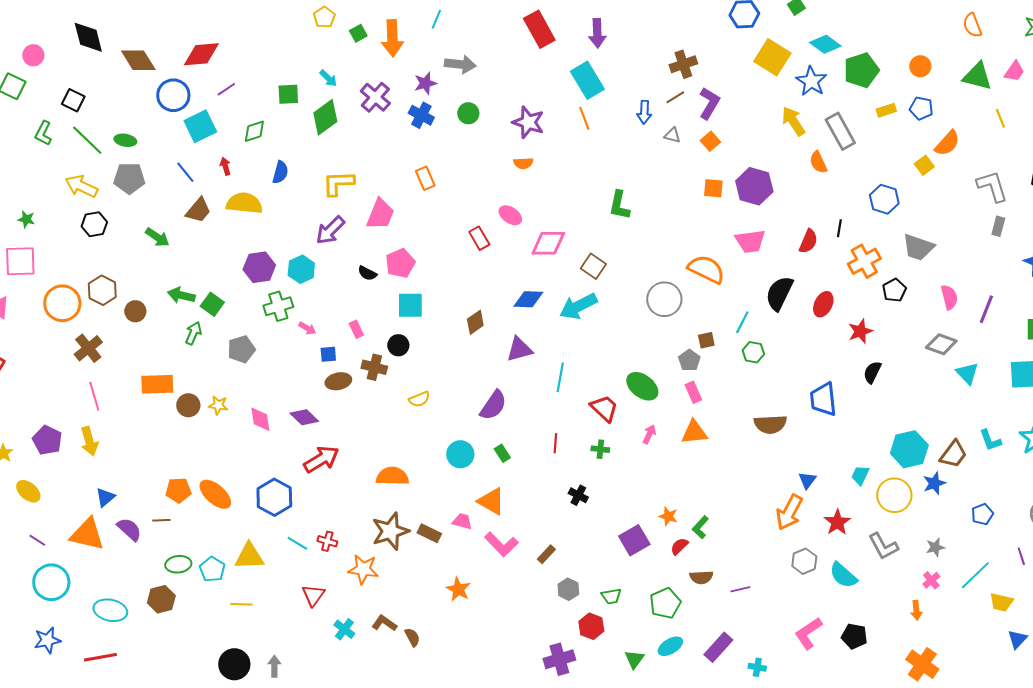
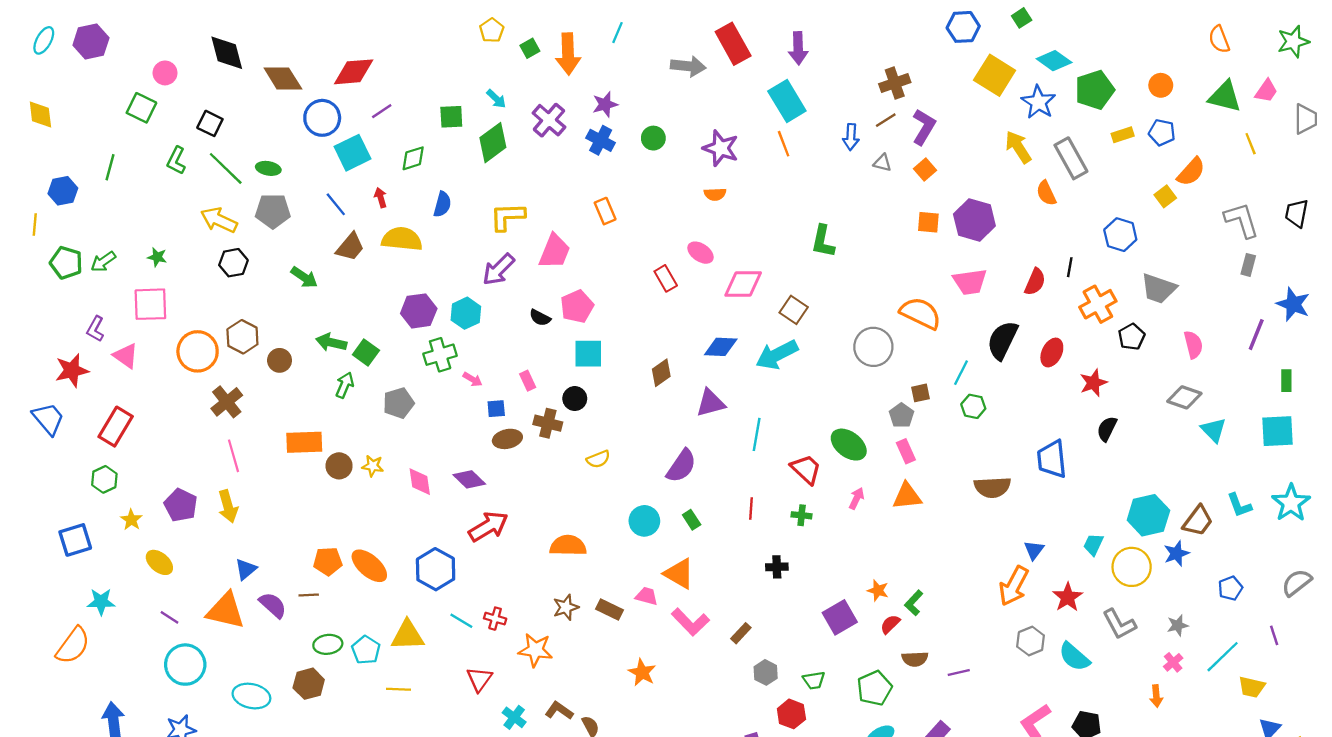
gray arrow: (460, 64) -> (688, 66), moved
purple line: (986, 309) -> (1256, 335), moved
black cross: (578, 495) -> (777, 567), turned -30
brown star: (390, 531) -> (566, 607), size x0.6

